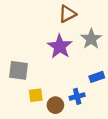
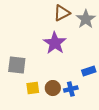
gray star: (91, 39) -> (86, 19), moved
brown circle: (55, 105) -> (53, 88), moved

